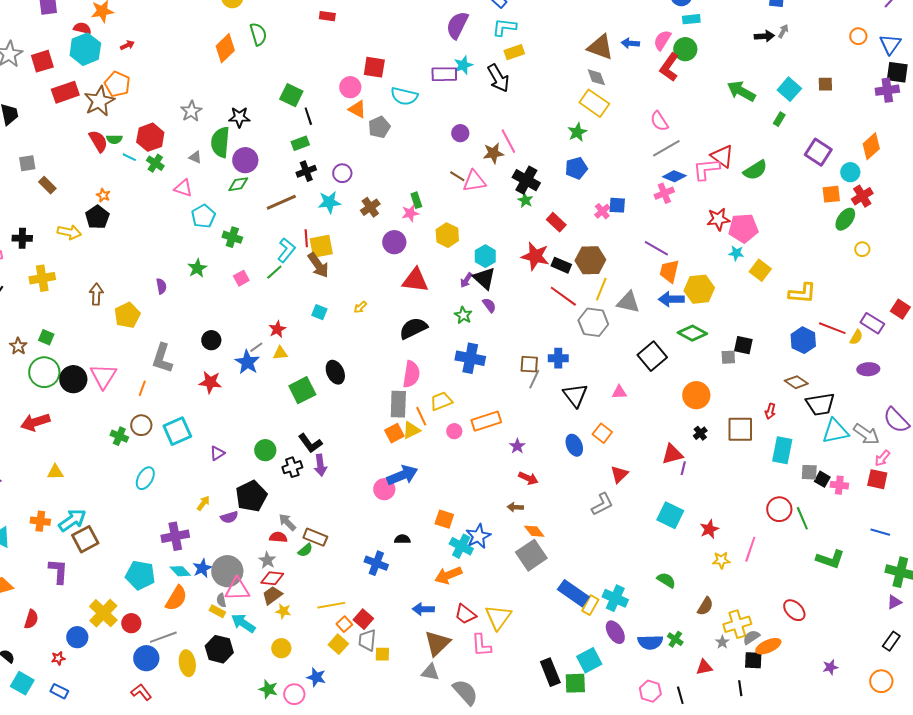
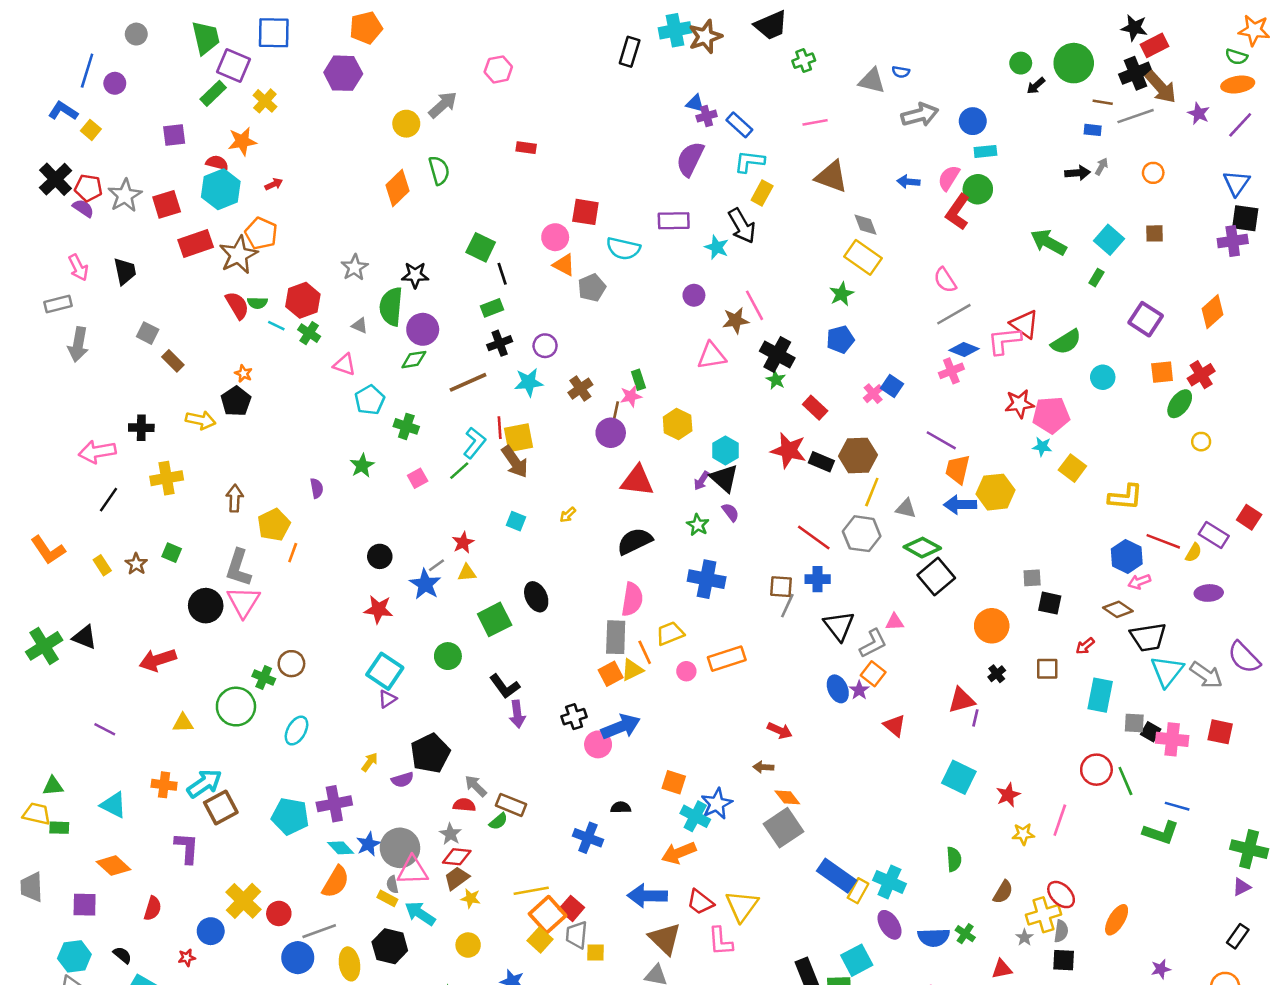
orange circle: (858, 36) -> (1153, 173), moved
brown triangle: (600, 47) -> (831, 177), moved
yellow rectangle: (514, 52) -> (762, 193), turned -42
cyan star: (463, 65) -> (717, 247), moved, turned -30
gray square: (27, 163) -> (148, 333), turned 36
cyan circle: (850, 172) -> (1103, 377), moved
brown line: (457, 176) -> (616, 411), moved, turned 70
blue square: (617, 205) -> (892, 386), turned 30
red line: (563, 296) -> (814, 537), moved
gray triangle: (628, 302) -> (906, 508), size x0.7
green diamond: (692, 333) -> (922, 548), moved
black square: (743, 345) -> (1050, 603), moved
gray L-shape: (162, 358) -> (238, 568), moved
green circle: (44, 372) -> (236, 707), moved
orange line: (142, 388) -> (293, 553), moved
red arrow: (770, 411) -> (1085, 646), turned 35
brown square: (740, 429) -> (1047, 669), size x0.7
cyan square: (177, 431) -> (385, 671), moved, turned -32
cyan triangle: (835, 431) -> (1167, 671), turned -40
purple star: (517, 446) -> (859, 690), moved
green circle: (265, 450) -> (448, 656), moved
pink arrow: (882, 458) -> (1139, 582), moved, turned 30
black cross: (292, 467) -> (574, 717), moved
red triangle: (619, 474) -> (895, 725), turned -36
pink cross: (839, 485) -> (1172, 739), size x1.4
gray L-shape: (602, 504) -> (873, 643), moved
blue line: (880, 532) -> (1177, 806), moved
cyan pentagon: (140, 575) -> (290, 816), moved
green semicircle: (666, 580) -> (954, 859), turned 54
blue arrow: (423, 609) -> (647, 896), size x1.4
red ellipse: (794, 610) -> (1061, 895), moved
orange square: (344, 624) -> (548, 915), size x1.8
gray semicircle: (751, 637) -> (1061, 931), turned 132
brown triangle: (437, 643) -> (665, 939), turned -32
orange ellipse: (768, 646) -> (1117, 920), moved, turned -35

